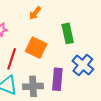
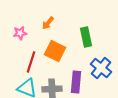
orange arrow: (35, 13) -> (48, 23), moved

